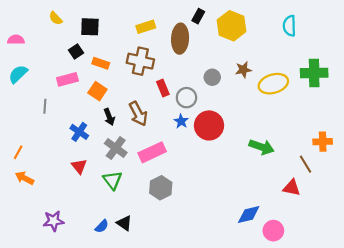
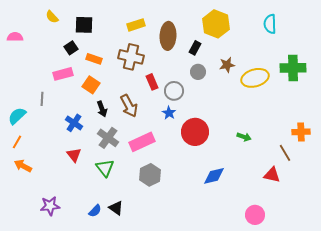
black rectangle: (198, 16) -> (195, 48), moved
cyan semicircle: (18, 74) -> (17, 116), moved
red circle: (209, 125) -> (195, 132), moved
green arrow: (262, 147) -> (244, 137), size x0.6
blue diamond: (249, 215) -> (214, 176), moved

